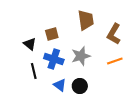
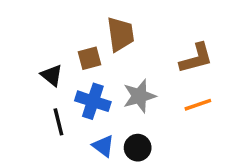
brown trapezoid: (86, 20) -> (120, 34), moved
brown L-shape: (114, 34) -> (196, 58), turned -135

